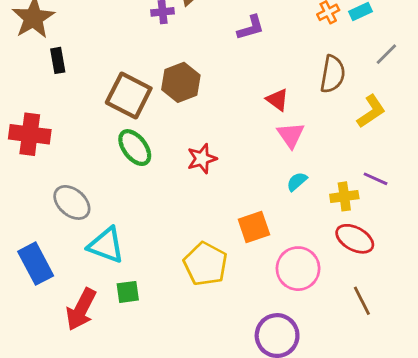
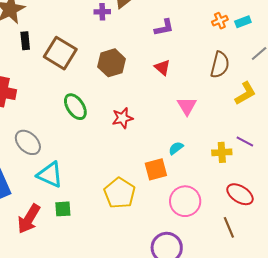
brown square: (129, 95) -> (60, 53), moved
red triangle: (277, 100) -> (162, 68), moved
cyan semicircle: (297, 182) -> (176, 148), moved
red ellipse: (355, 239) -> (240, 194), moved

